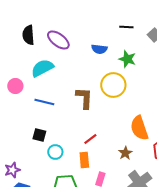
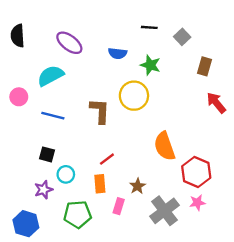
black semicircle: (28, 35) -> (18, 36), moved
brown star: (125, 153) -> (137, 186), moved
purple star: (12, 170) -> (43, 190), moved

